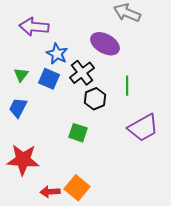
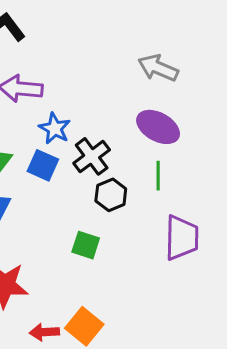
purple ellipse: (105, 44) -> (158, 127), moved
purple trapezoid: (143, 128) -> (182, 238), turned -60

